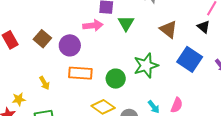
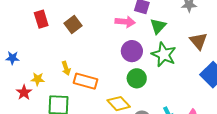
purple circle: (70, 45) -> (132, 51), moved
green star: (146, 66) -> (164, 54), moved, turned 30
orange rectangle: (80, 73) -> (86, 81), moved

